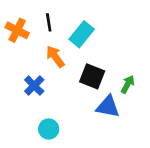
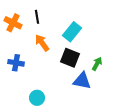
cyan rectangle: (82, 34) -> (72, 32), moved
blue cross: (34, 86) -> (16, 63), moved, turned -35

